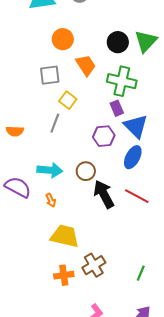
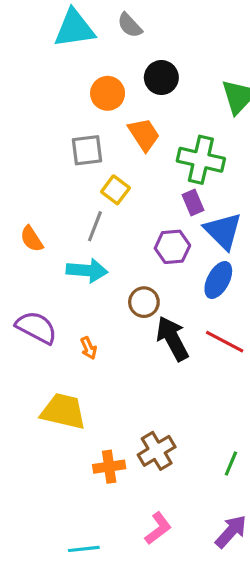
black circle: (118, 42) -> (161, 78), moved
orange semicircle: (15, 131) -> (32, 239), turned 54
cyan arrow: (50, 170) -> (87, 271), moved
yellow trapezoid: (65, 236) -> (63, 411), moved

